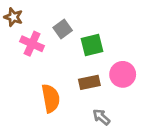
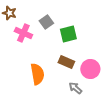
pink circle: (123, 74) -> (90, 69), moved
brown rectangle: (89, 82) -> (66, 62), turned 35

